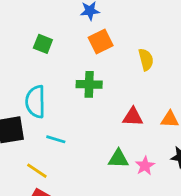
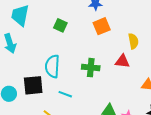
green cross: (89, 84) -> (91, 68), moved
red triangle: (133, 117) -> (122, 61), moved

